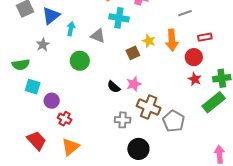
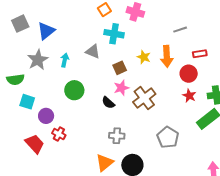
cyan arrow: (71, 29) -> (65, 60), moved
gray star: (43, 45) -> (38, 60), size x1.5
brown square: (133, 53) -> (120, 68), moved
green circle: (80, 61) -> (74, 90), moved
pink star: (134, 84) -> (121, 88), moved
brown cross: (149, 107) -> (144, 98), moved, turned 30
red trapezoid: (37, 141) -> (35, 144), moved
orange triangle: (70, 147) -> (104, 163), moved

